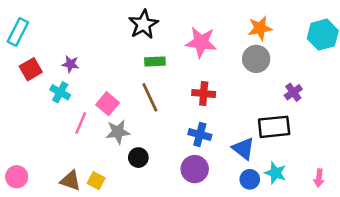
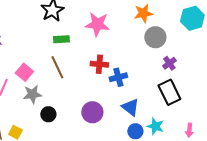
gray circle: (256, 59) -> (155, 37), moved
black rectangle: (274, 127) -> (169, 92), moved, turned 70
blue cross: (200, 134) -> (118, 77), moved, turned -30
purple circle: (195, 169) -> (92, 112), moved

